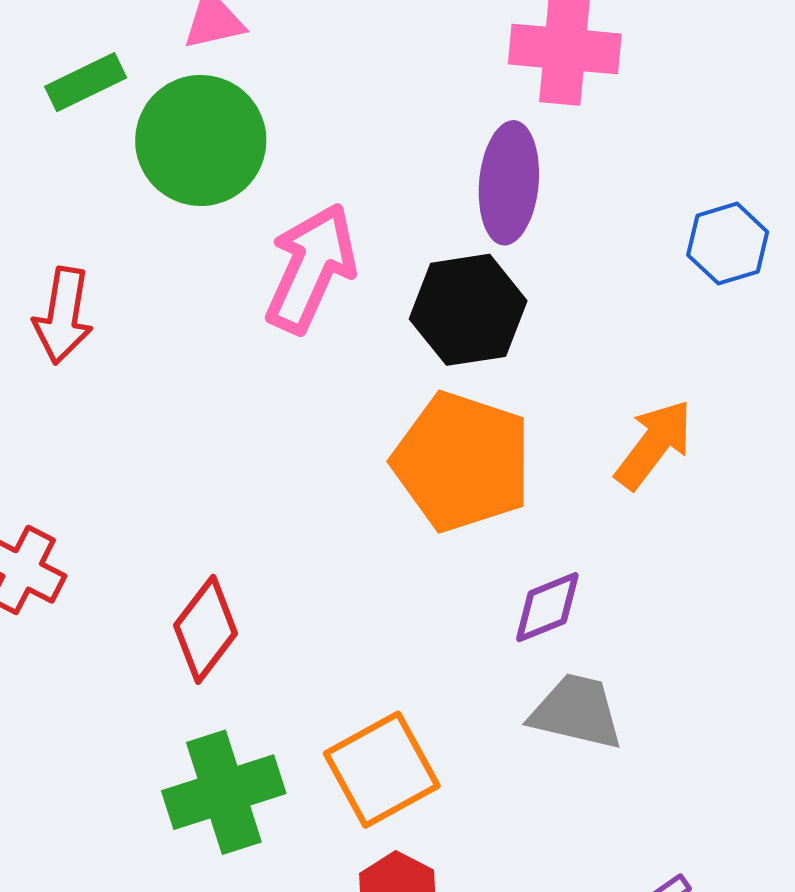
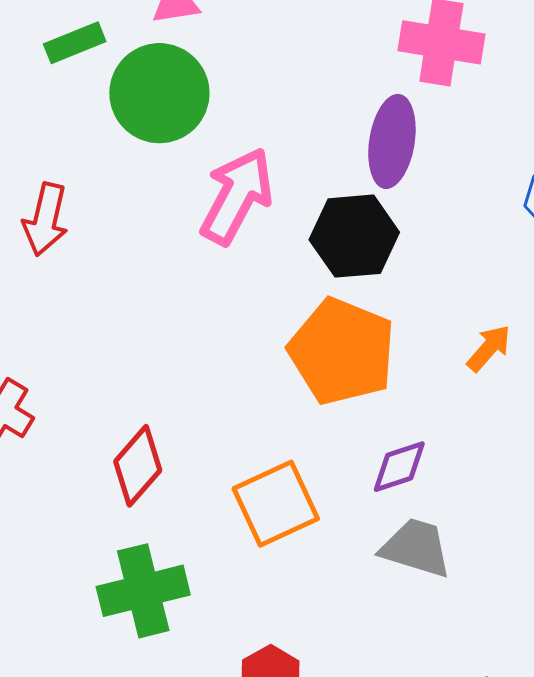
orange arrow: (654, 444) -> (489, 348), size x0.7
orange square: (382, 770) -> (276, 504), moved

